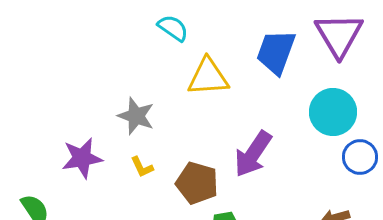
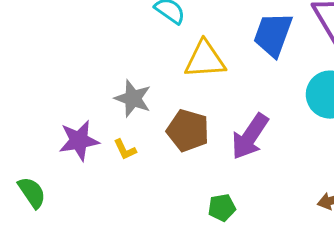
yellow L-shape: (142, 167) -> (125, 150), moved
brown pentagon: (197, 183) -> (188, 131), moved

